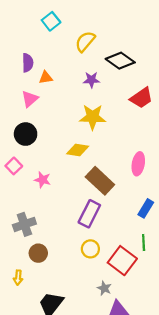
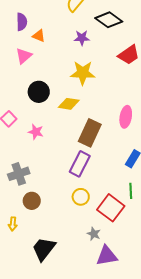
orange triangle: (46, 78) -> (39, 36), turned 32
black circle: (26, 134) -> (39, 92), moved
brown rectangle: (100, 181) -> (90, 133), turned 72

